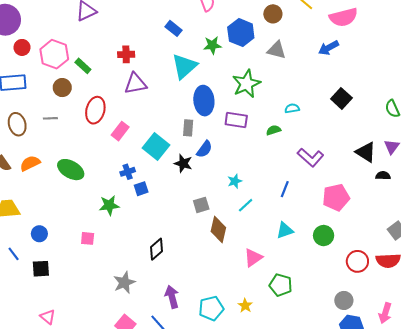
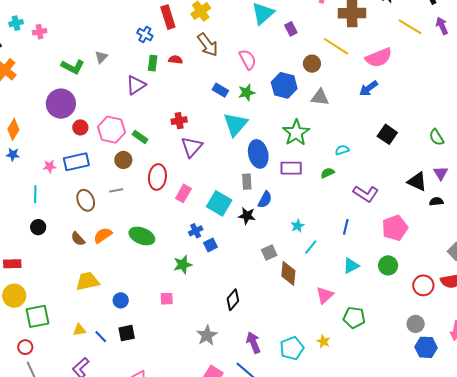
green star: (212, 45) -> (247, 93), moved
purple triangle: (135, 84) -> (192, 147), turned -30
blue line: (14, 254) -> (101, 337), moved

